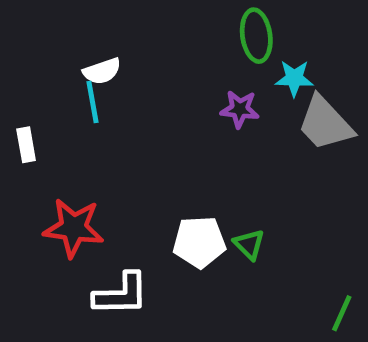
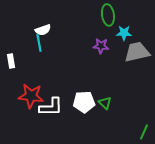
gray trapezoid: (325, 123) -> (137, 52), turned 120
white L-shape: (121, 294) -> (51, 107), moved

